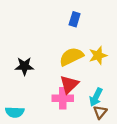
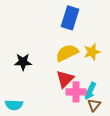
blue rectangle: (75, 19) -> (70, 18), size x1.6
pink cross: (63, 98) -> (76, 92), moved

